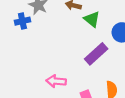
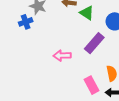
pink arrow: (56, 81) -> (62, 56), moved

